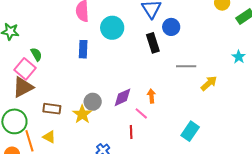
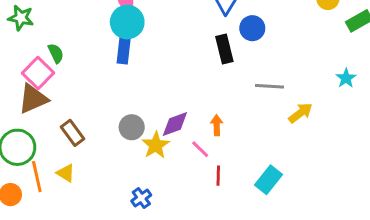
cyan circle: (112, 28) -> (127, 22), moved
brown rectangle: (52, 109) -> (72, 133), turned 42
yellow star: (82, 114) -> (156, 145), moved
red line: (131, 132) -> (218, 176), moved

